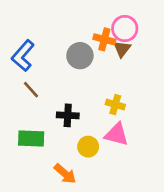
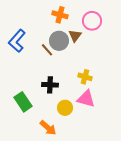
orange cross: (104, 39) -> (60, 15), moved
brown triangle: (122, 49) -> (75, 36), moved
brown line: (31, 90) -> (47, 50), moved
green rectangle: (31, 138) -> (23, 102), turned 54

